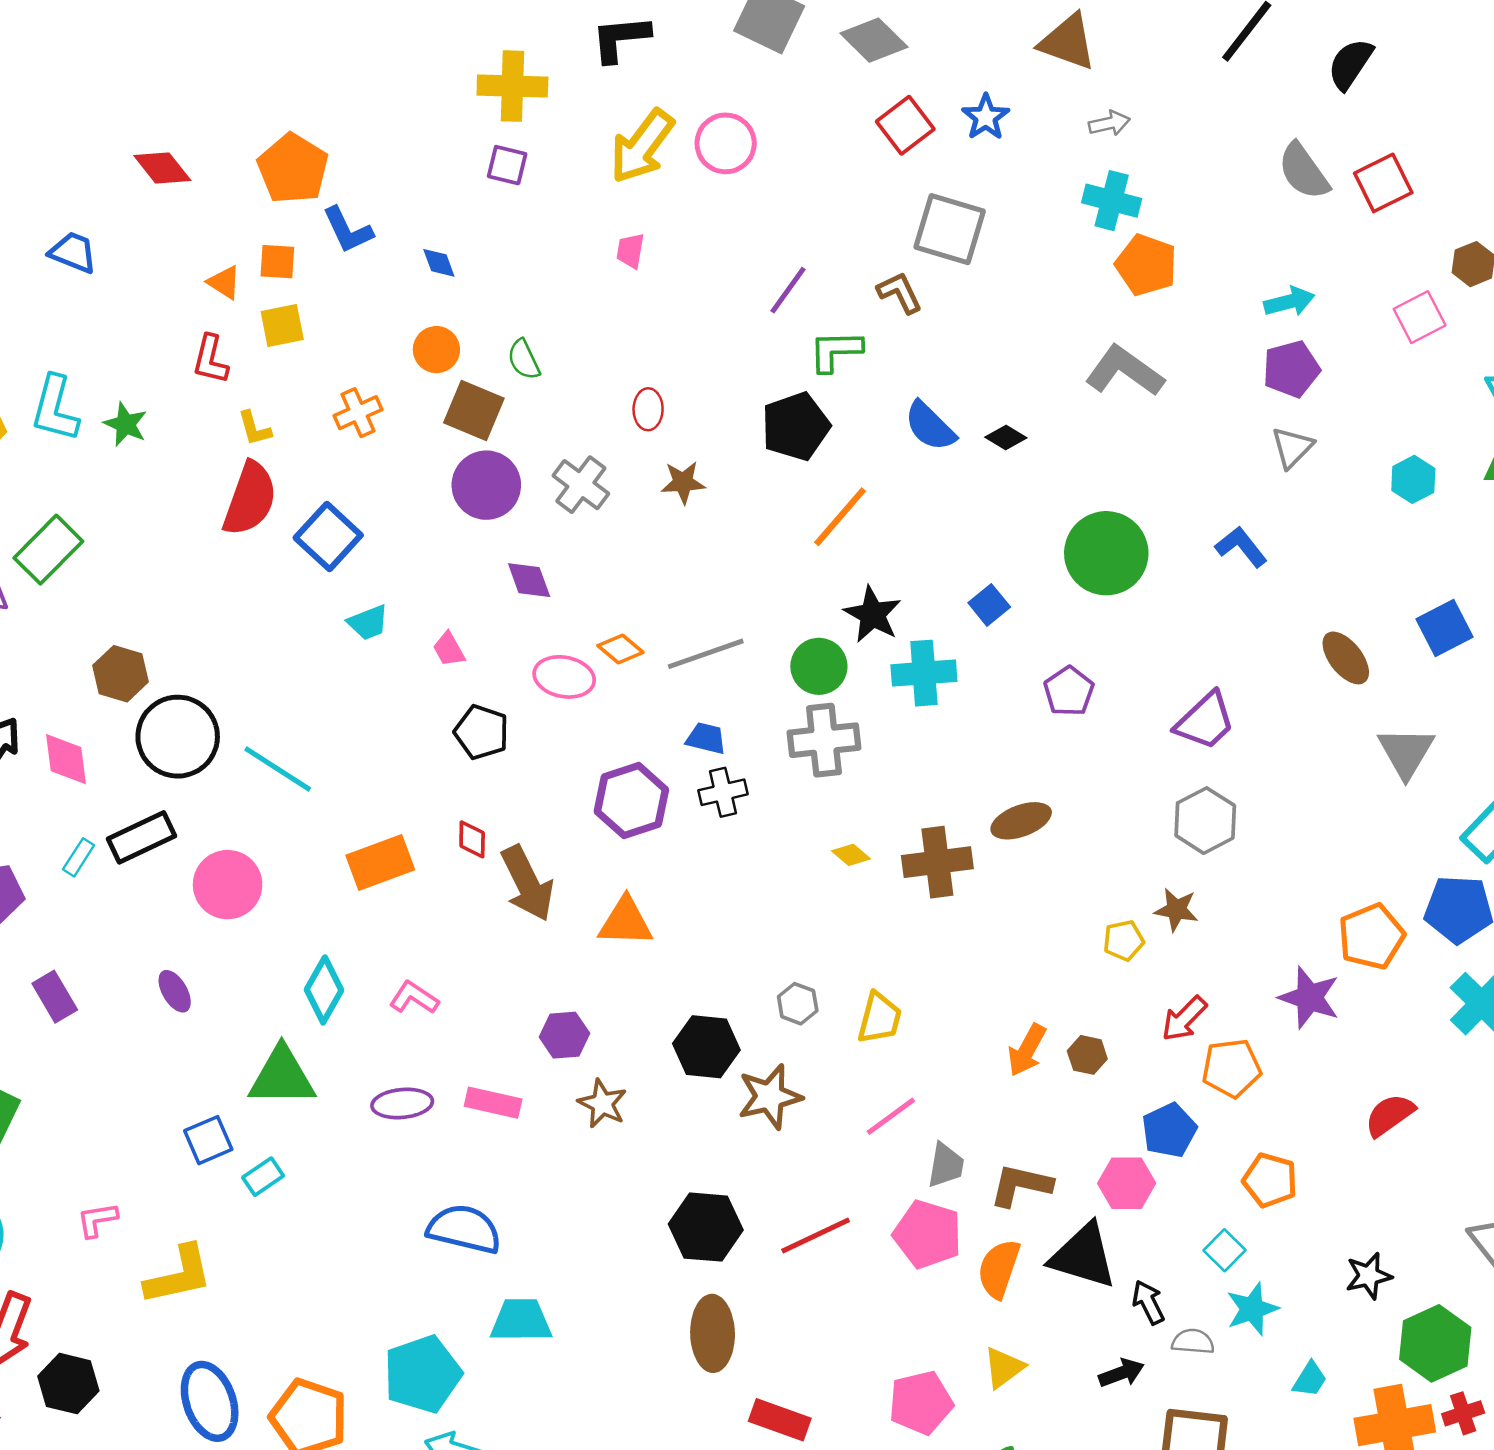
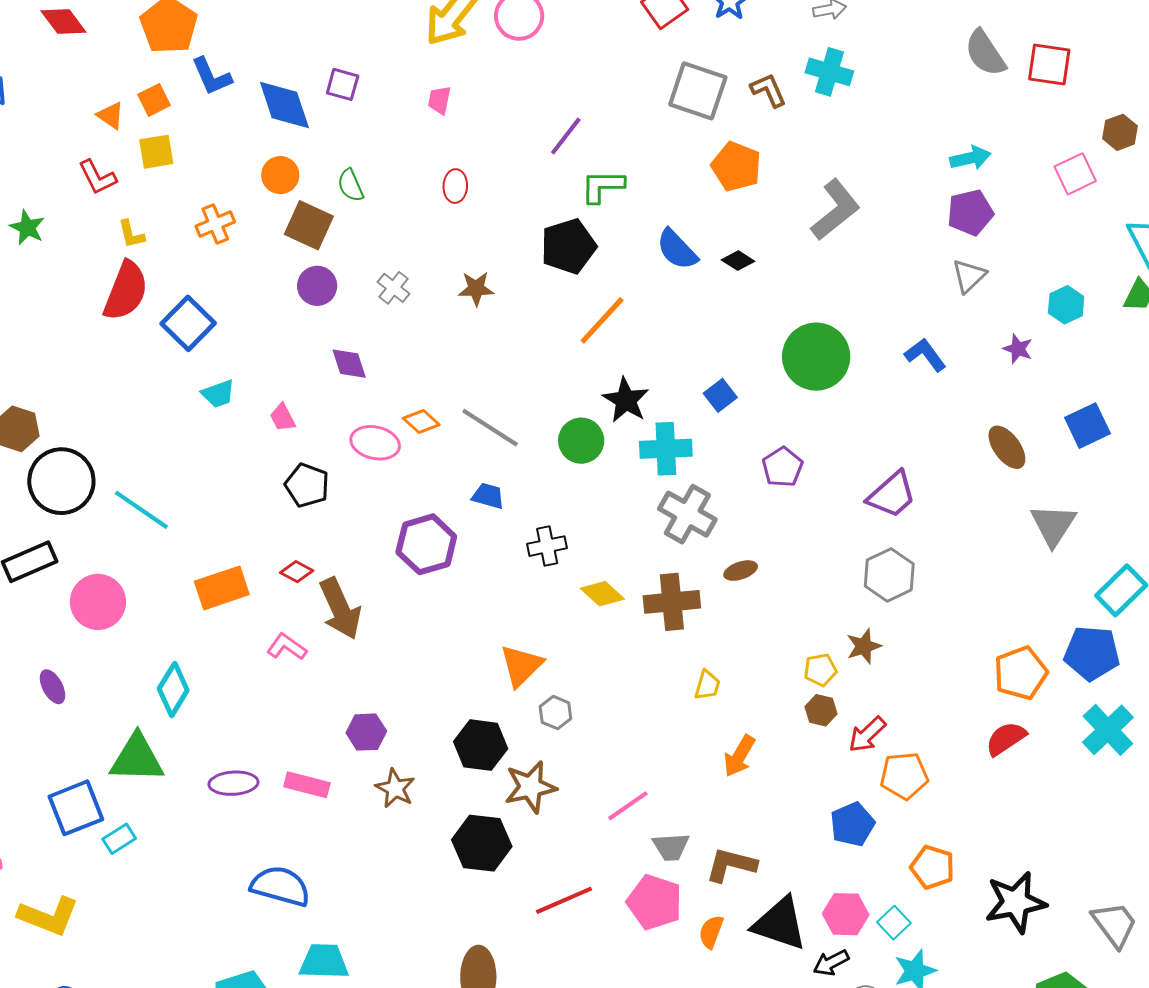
purple square: (507, 165) -> (343, 84), moved
red square: (1383, 183) -> (1049, 65), turned 33
orange square: (277, 262) -> (154, 100), turned -32
blue diamond: (439, 263) -> (284, 105), size x2.0
orange pentagon: (1146, 265) -> (736, 167), moved
brown L-shape: (900, 293) -> (769, 90), moved
red L-shape: (210, 359) -> (97, 177), turned -42
gray L-shape: (1124, 371) -> (835, 210), turned 104
red ellipse: (648, 409) -> (455, 186), moved
purple circle: (486, 485) -> (317, 286), size x0.7
gray cross: (581, 485) -> (393, 288), size x0.7
gray line: (706, 654) -> (490, 428), turned 50
gray cross: (824, 740) -> (687, 514), moved, turned 34
black cross: (723, 792) -> (547, 546), moved
brown ellipse: (1021, 821) -> (741, 571), size x0.7
red diamond: (472, 839) -> (297, 572), turned -64
yellow diamond: (851, 855) -> (602, 594), size x1.4
brown star: (1176, 910) -> (864, 646), turned -30
orange triangle: (626, 922) -> (521, 666), moved, turned -48
pink L-shape: (414, 998) -> (287, 647), moved
purple star: (1309, 998) -> (1018, 349), moved, size x0.6
yellow trapezoid: (880, 1018) -> (707, 685), moved, size x0.7
brown hexagon: (1087, 1055) -> (821, 710), moved
red semicircle: (1390, 1115) -> (1006, 739), moved
blue square: (208, 1140) -> (76, 808), size x1.4
gray trapezoid: (946, 1165) -> (671, 847), turned 75
pink hexagon: (1127, 1183) -> (846, 914), moved
black hexagon: (706, 1227) -> (482, 843), moved
orange semicircle: (999, 1269) -> (711, 932), size x0.7
yellow L-shape: (179, 1275) -> (49, 916), turned 32
black star: (1369, 1276) -> (1016, 902), moved, size x1.6
black arrow: (1148, 1302) -> (831, 963), turned -93

